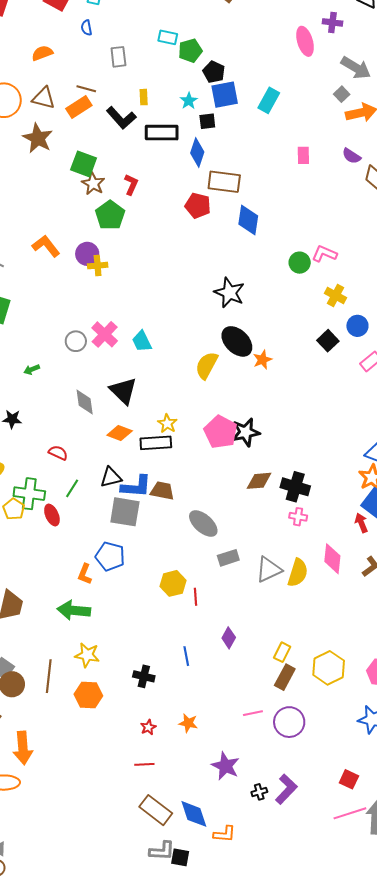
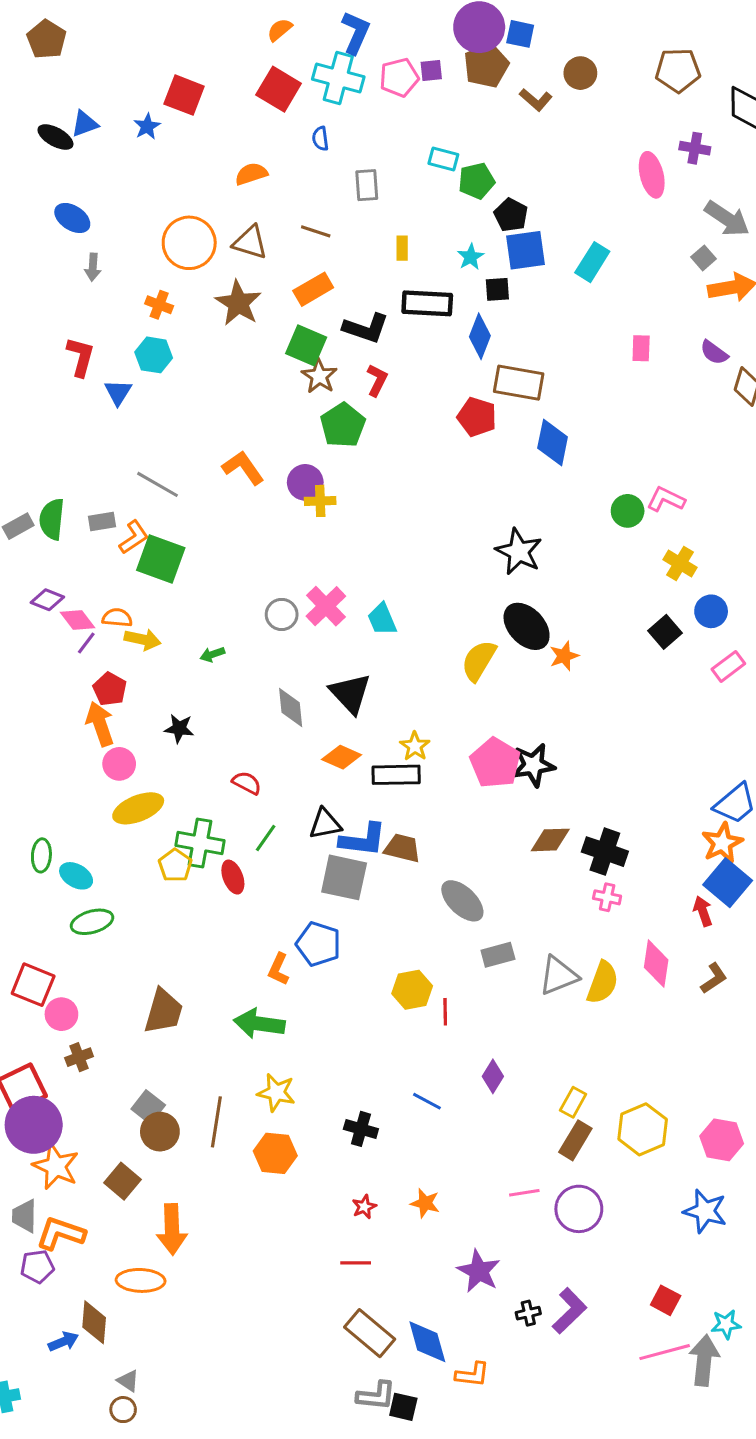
orange rectangle: (79, 107) -> (313, 289), moved
black L-shape: (121, 118) -> (366, 328), moved, turned -32
blue line: (186, 656) -> (427, 1101), turned -54

